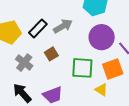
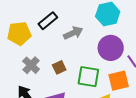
black rectangle: (38, 28) -> (48, 21), moved
brown square: (51, 54) -> (59, 67), moved

